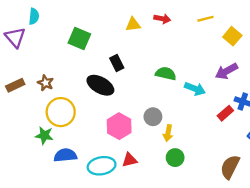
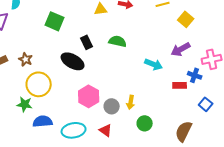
green semicircle: (166, 74) -> (118, 41), moved
red rectangle: (225, 113) -> (180, 85), turned 40
gray circle: (153, 117) -> (112, 106), moved
green circle: (175, 158) -> (145, 123), moved
red triangle: (130, 160) -> (106, 130), moved, turned 48

